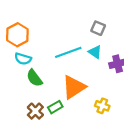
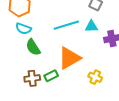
cyan triangle: (95, 52) -> (91, 26), turned -40
brown cross: (35, 111) -> (32, 78), turned 35

